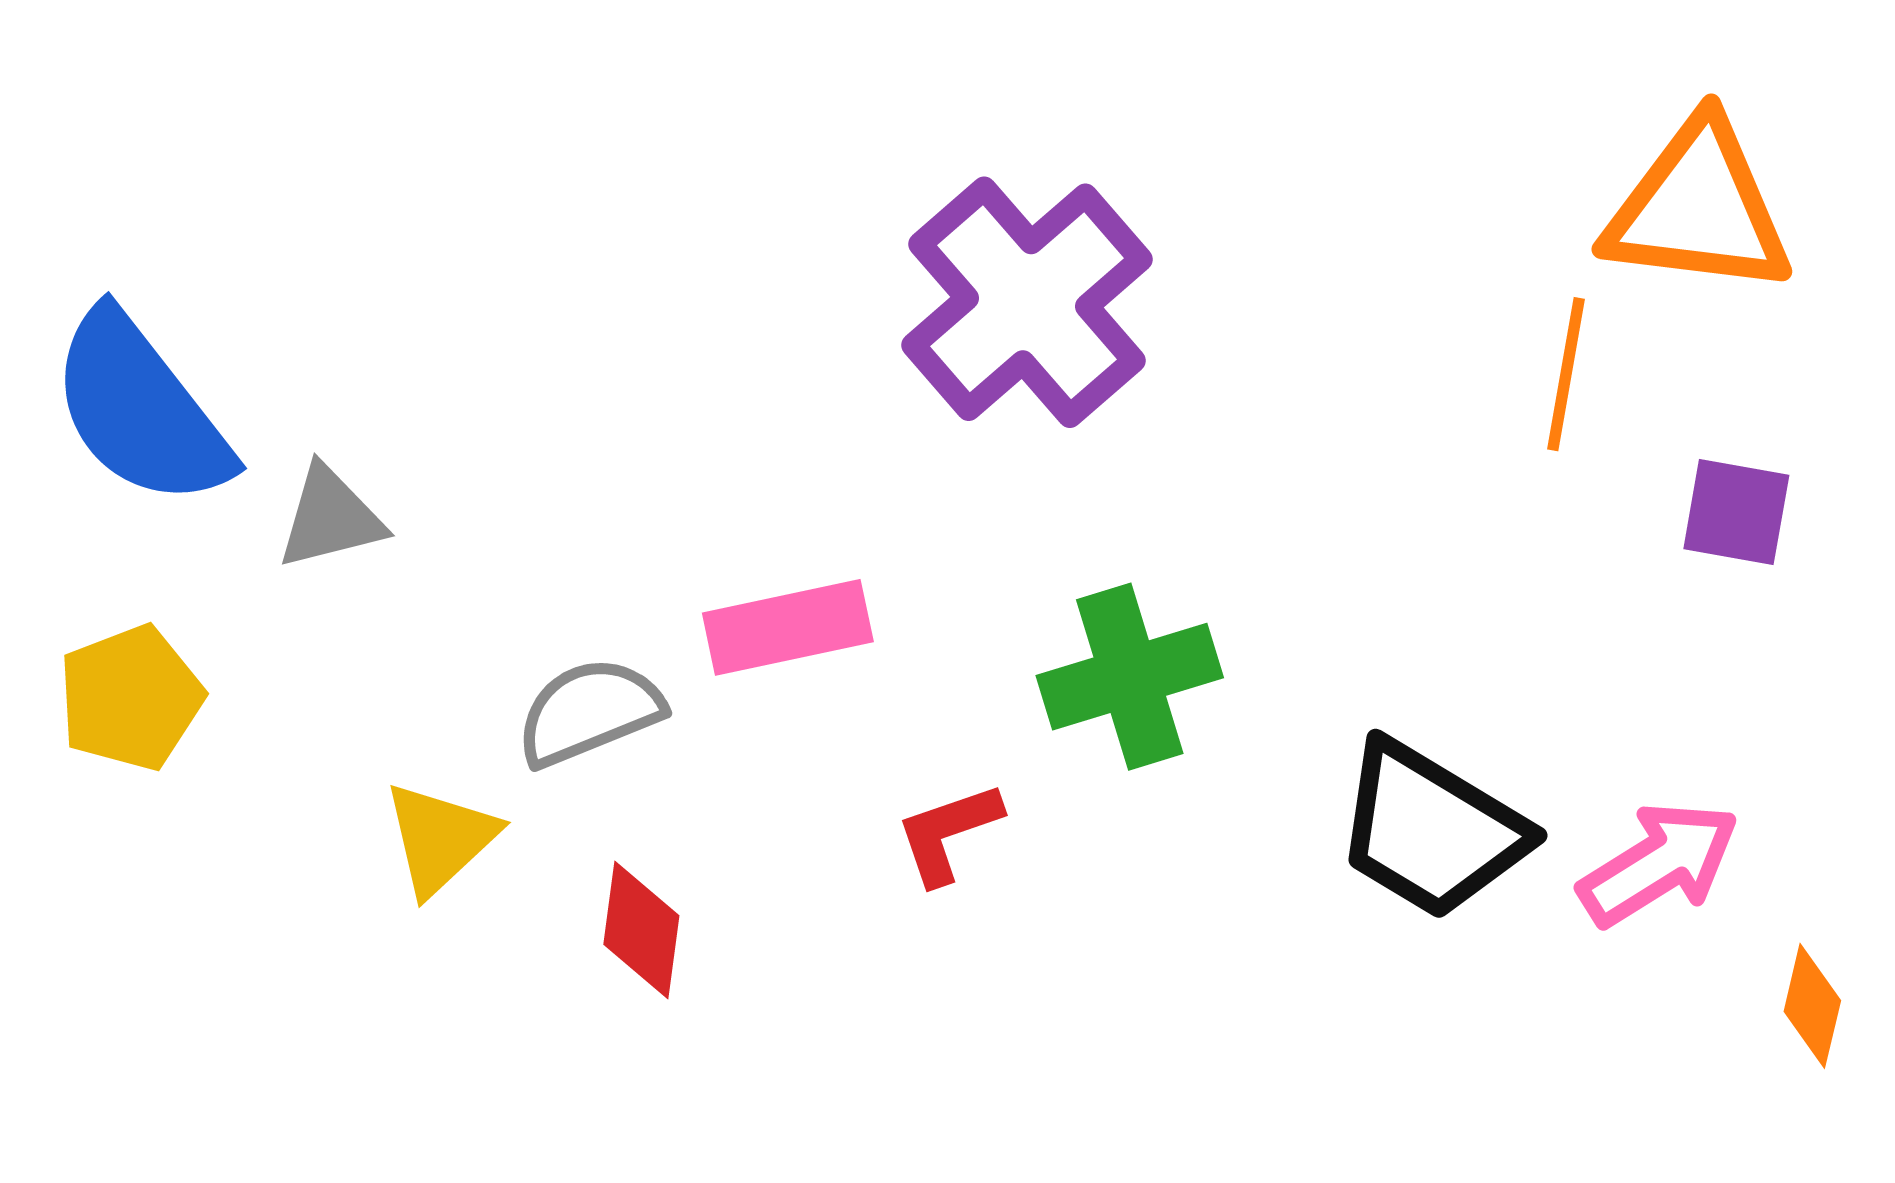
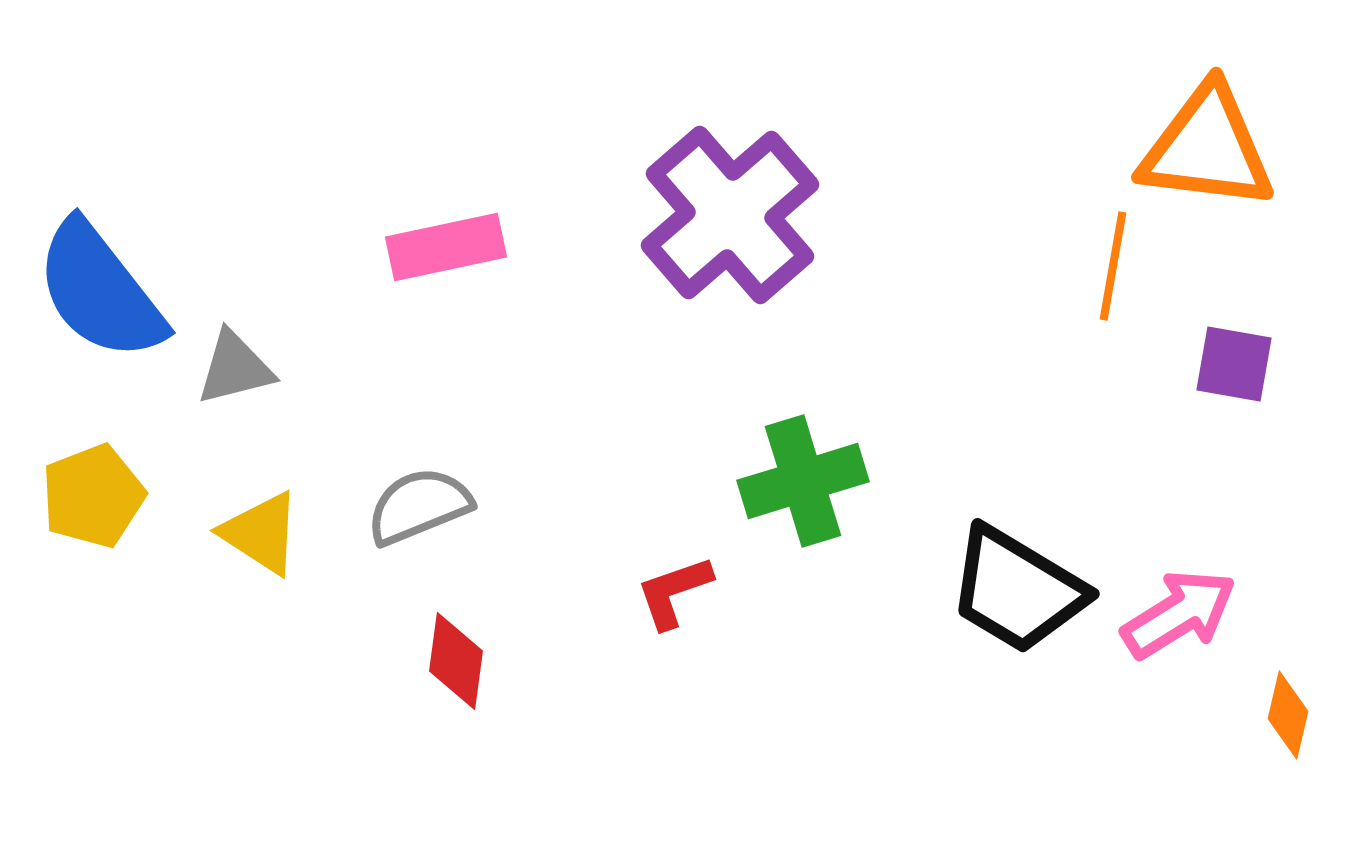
pink rectangle: (788, 627) -> (446, 247), moved
yellow triangle: (440, 838) -> (261, 533), moved, turned -44

